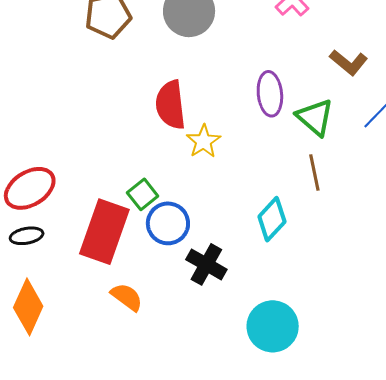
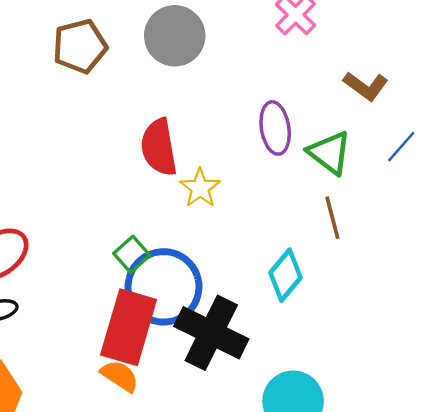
blue circle: (168, 223) -> (163, 287), size x1.5
red rectangle: (104, 232) -> (129, 327), moved
black cross: (206, 264) -> (211, 333), size x1.5

